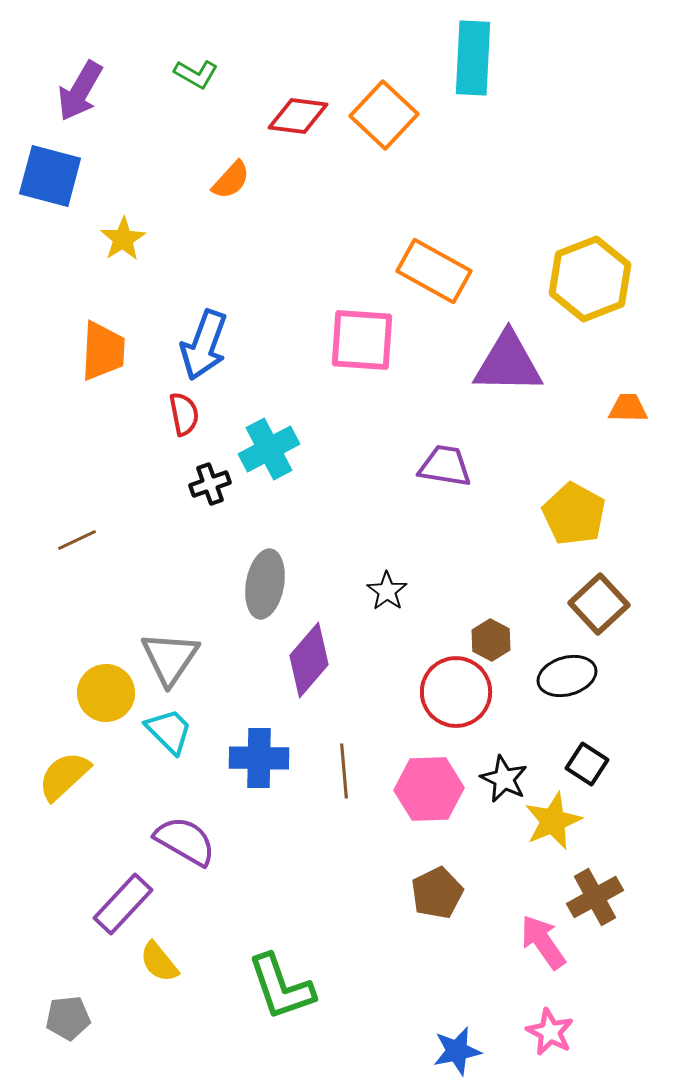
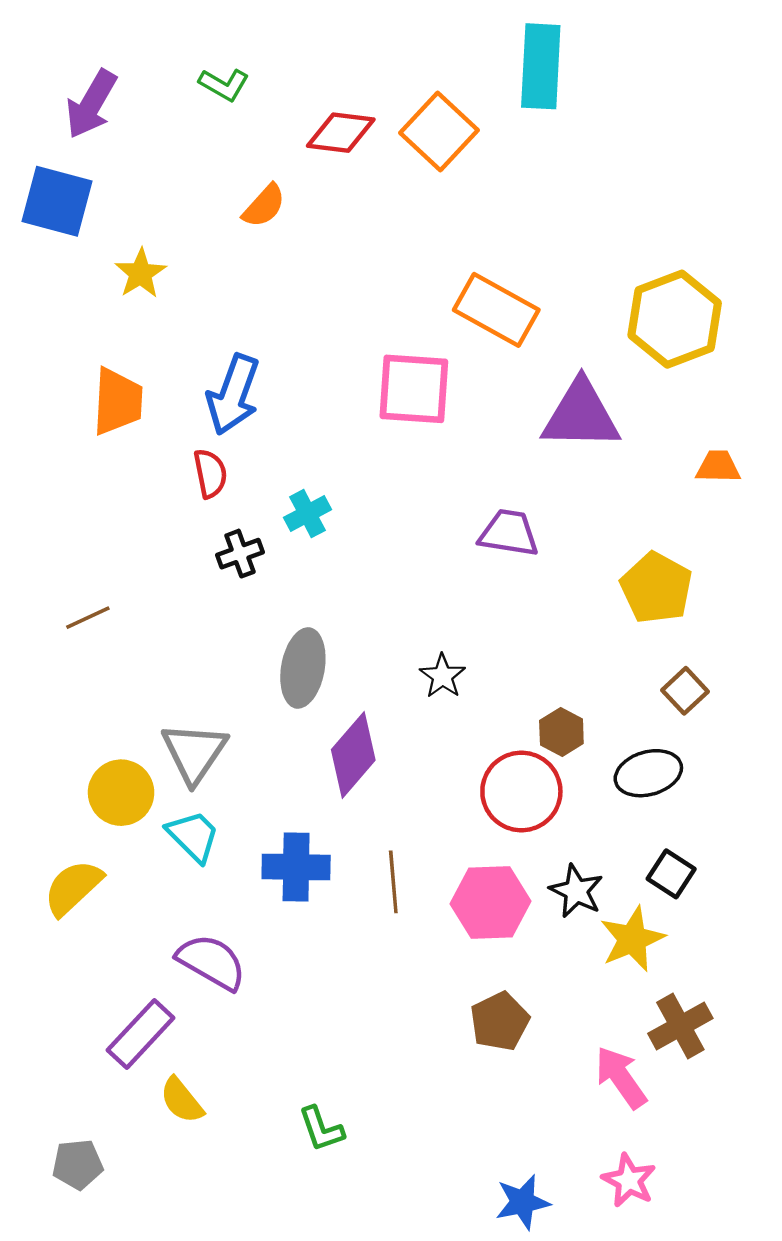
cyan cross: (269, 449) -> (308, 514), size x0.7
brown square: (599, 604) -> (685, 691), size x0.7
green L-shape: (281, 987) -> (321, 1129), size x0.6

